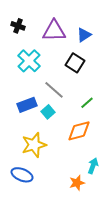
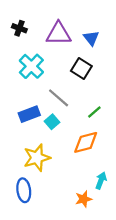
blue triangle: (84, 35) -> (91, 38), turned -35
blue ellipse: (22, 175) -> (24, 190), turned 60

